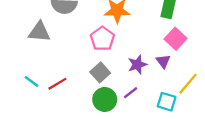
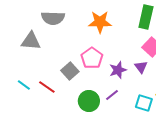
pink pentagon: (102, 39) -> (92, 58), moved
gray square: (100, 72) -> (70, 71), moved
red line: (57, 84) -> (47, 87), turned 66

